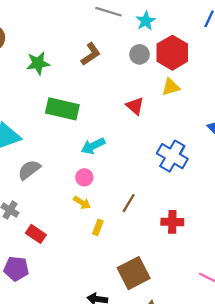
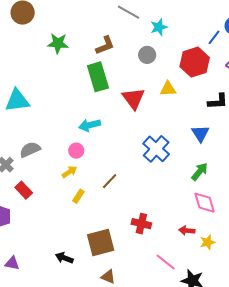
red hexagon: (172, 53) -> (195, 62), moved
red triangle: (135, 106) -> (133, 99), size x1.4
green rectangle: (62, 109) -> (98, 77), moved, turned 48
gray semicircle: (29, 170) -> (30, 150), moved
yellow arrow: (82, 203) -> (69, 172), turned -77
red cross: (172, 222) -> (141, 224), moved

